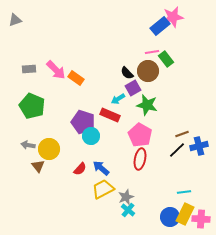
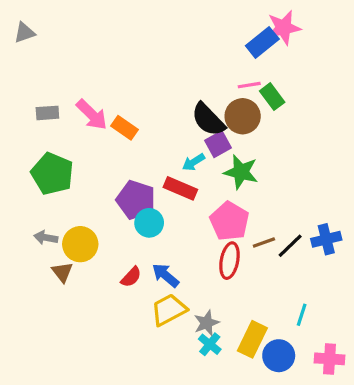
black semicircle: (127, 73) -> (208, 120), size x1.6
brown line: (182, 134) -> (264, 243), moved
cyan line: (184, 192) -> (302, 315), turned -64
yellow rectangle: (185, 214) -> (252, 339), moved

